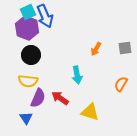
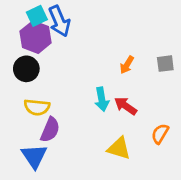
black circle: (31, 55) -> (26, 69), moved
orange semicircle: (121, 84) -> (160, 134), moved
red arrow: (60, 98) -> (126, 106), moved
blue triangle: (26, 118) -> (34, 156), size x1.5

